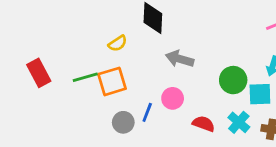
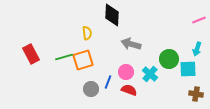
yellow semicircle: (118, 43) -> (87, 33), turned -64
cyan cross: (239, 122) -> (150, 74), moved
red semicircle: (204, 124) -> (129, 90), moved

